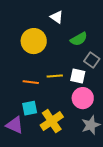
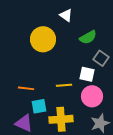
yellow line: (55, 76) -> (64, 85), moved
orange line: (31, 82) -> (26, 88), moved
yellow cross: (52, 121) -> (61, 119), turned 30

